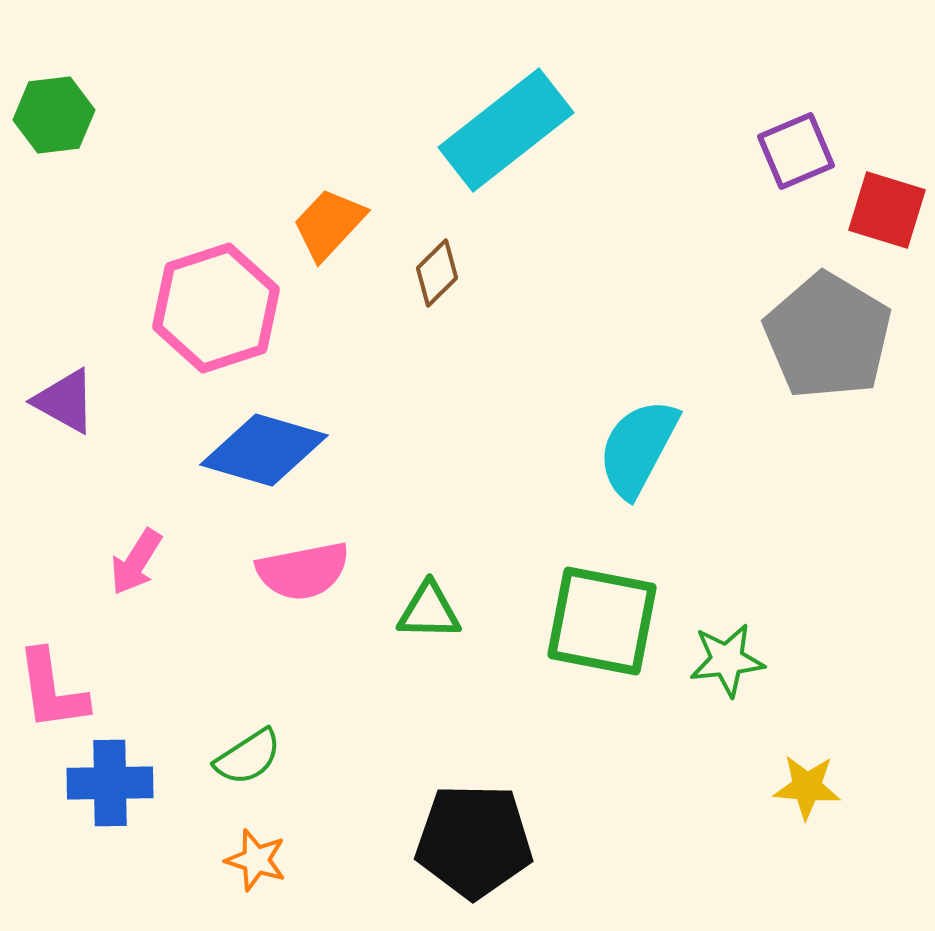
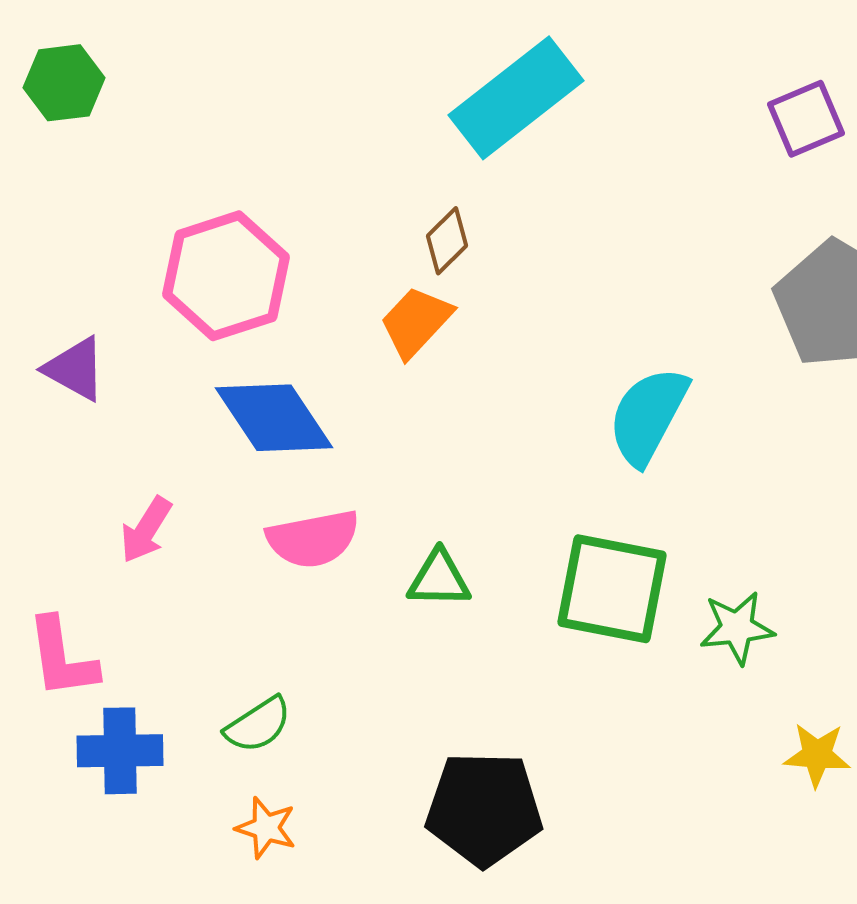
orange trapezoid: (329, 224) -> (416, 322), moved
blue diamond: (264, 450) -> (274, 418), turned 40

